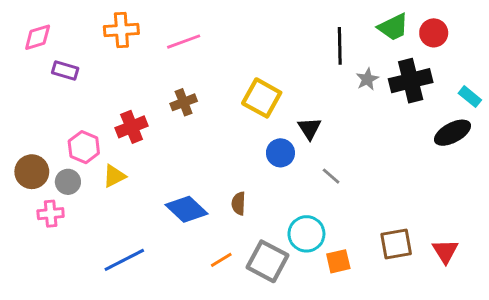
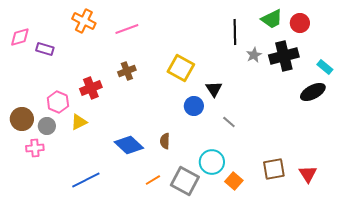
orange cross: (121, 30) -> (84, 21), turned 30
pink diamond: (38, 37) -> (20, 37), moved
orange square: (338, 261) -> (234, 181), turned -36

